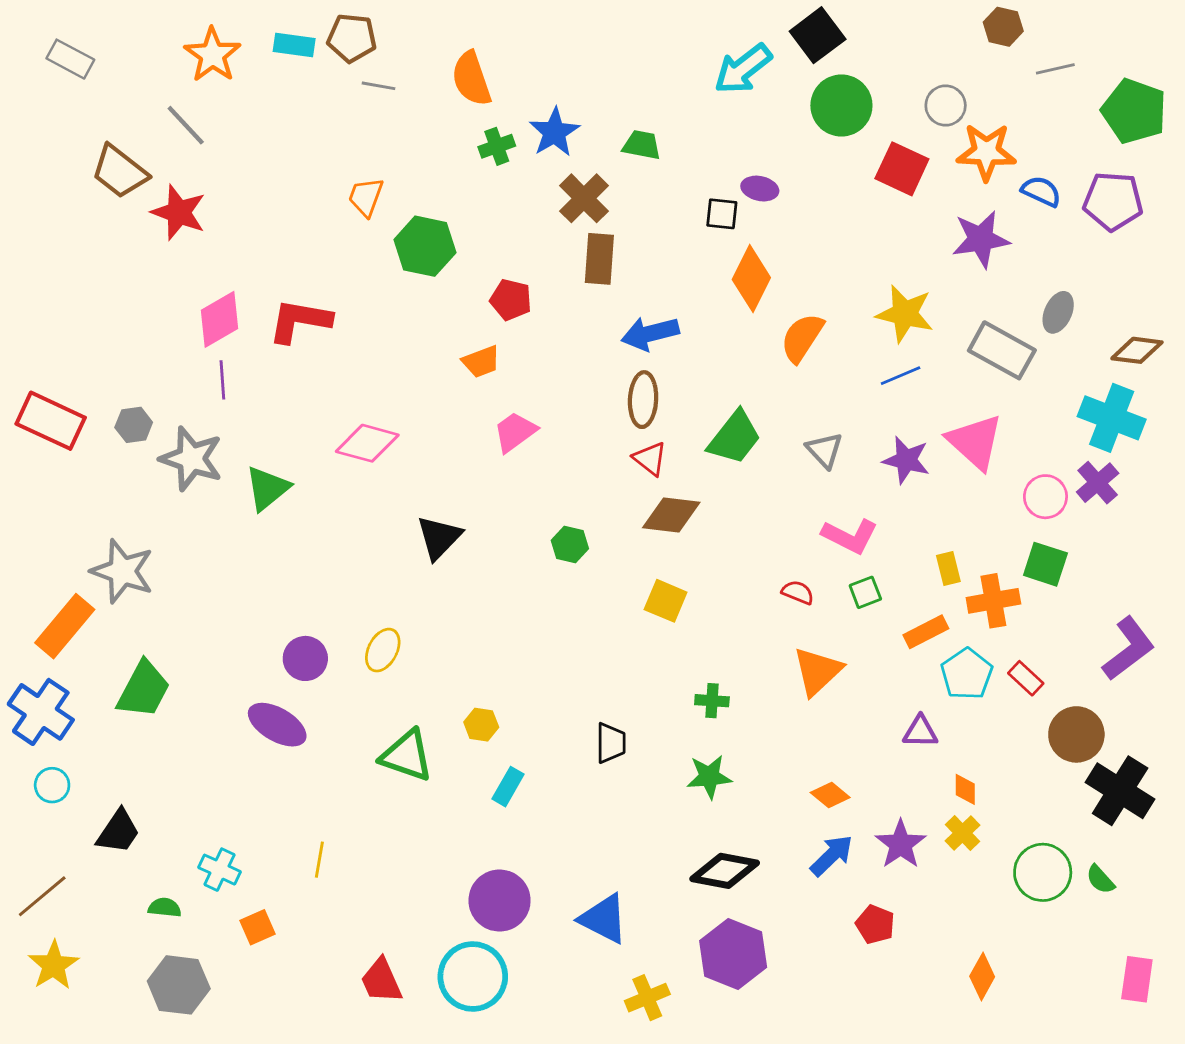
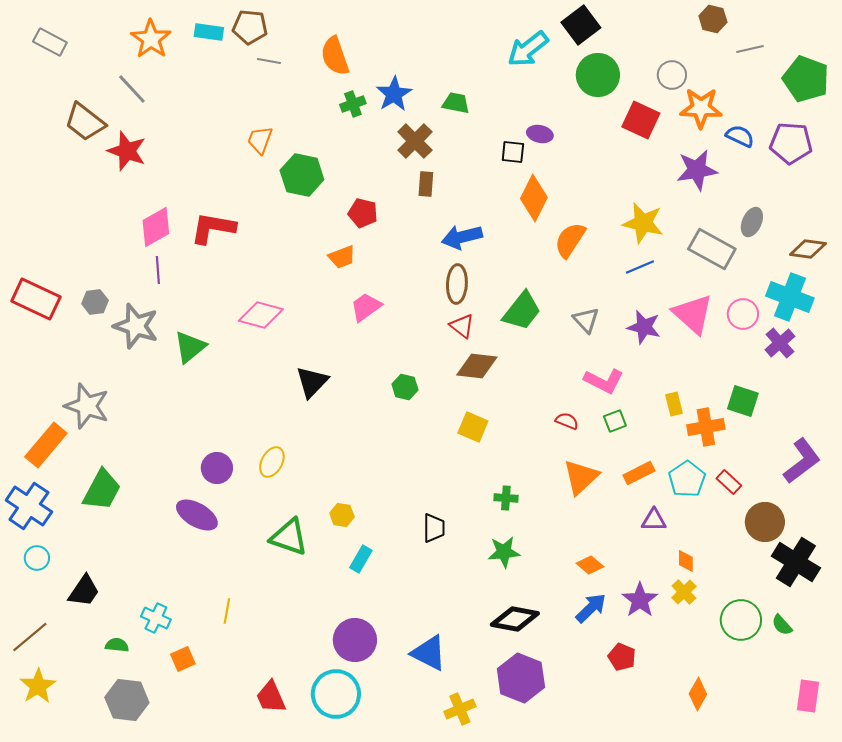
brown rectangle: (599, 259) -> (426, 184), size x0.7
pink circle: (1045, 497) -> (743, 314), moved
orange rectangle: (926, 632) -> (639, 473), moved

